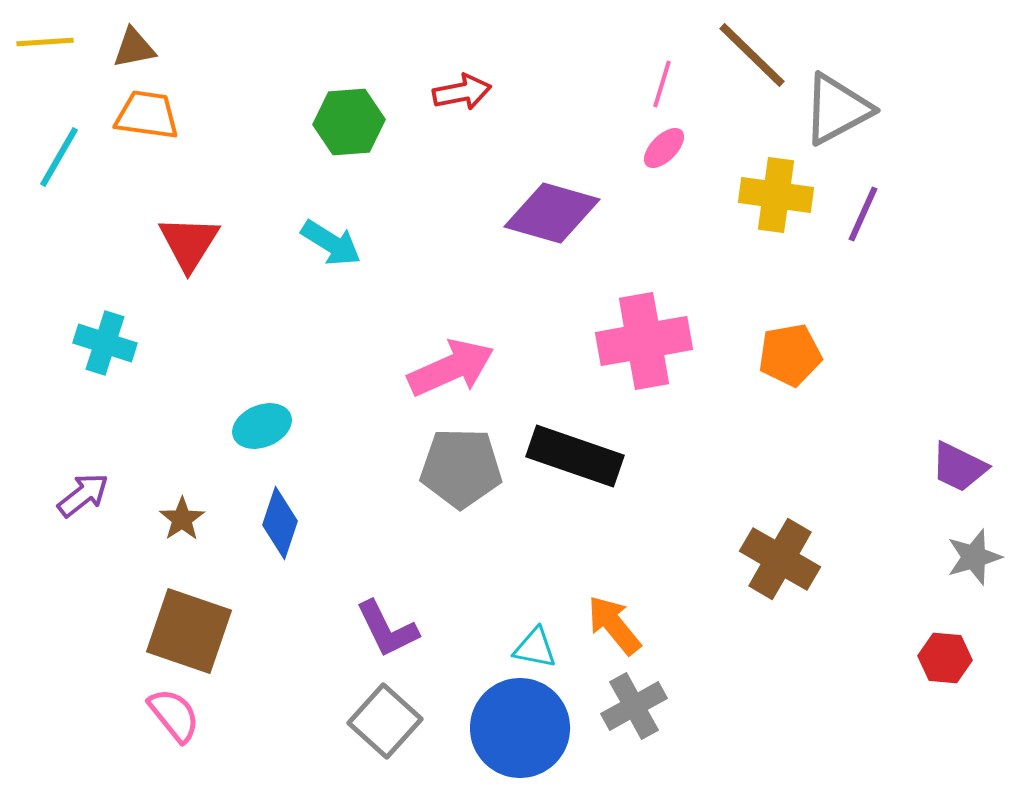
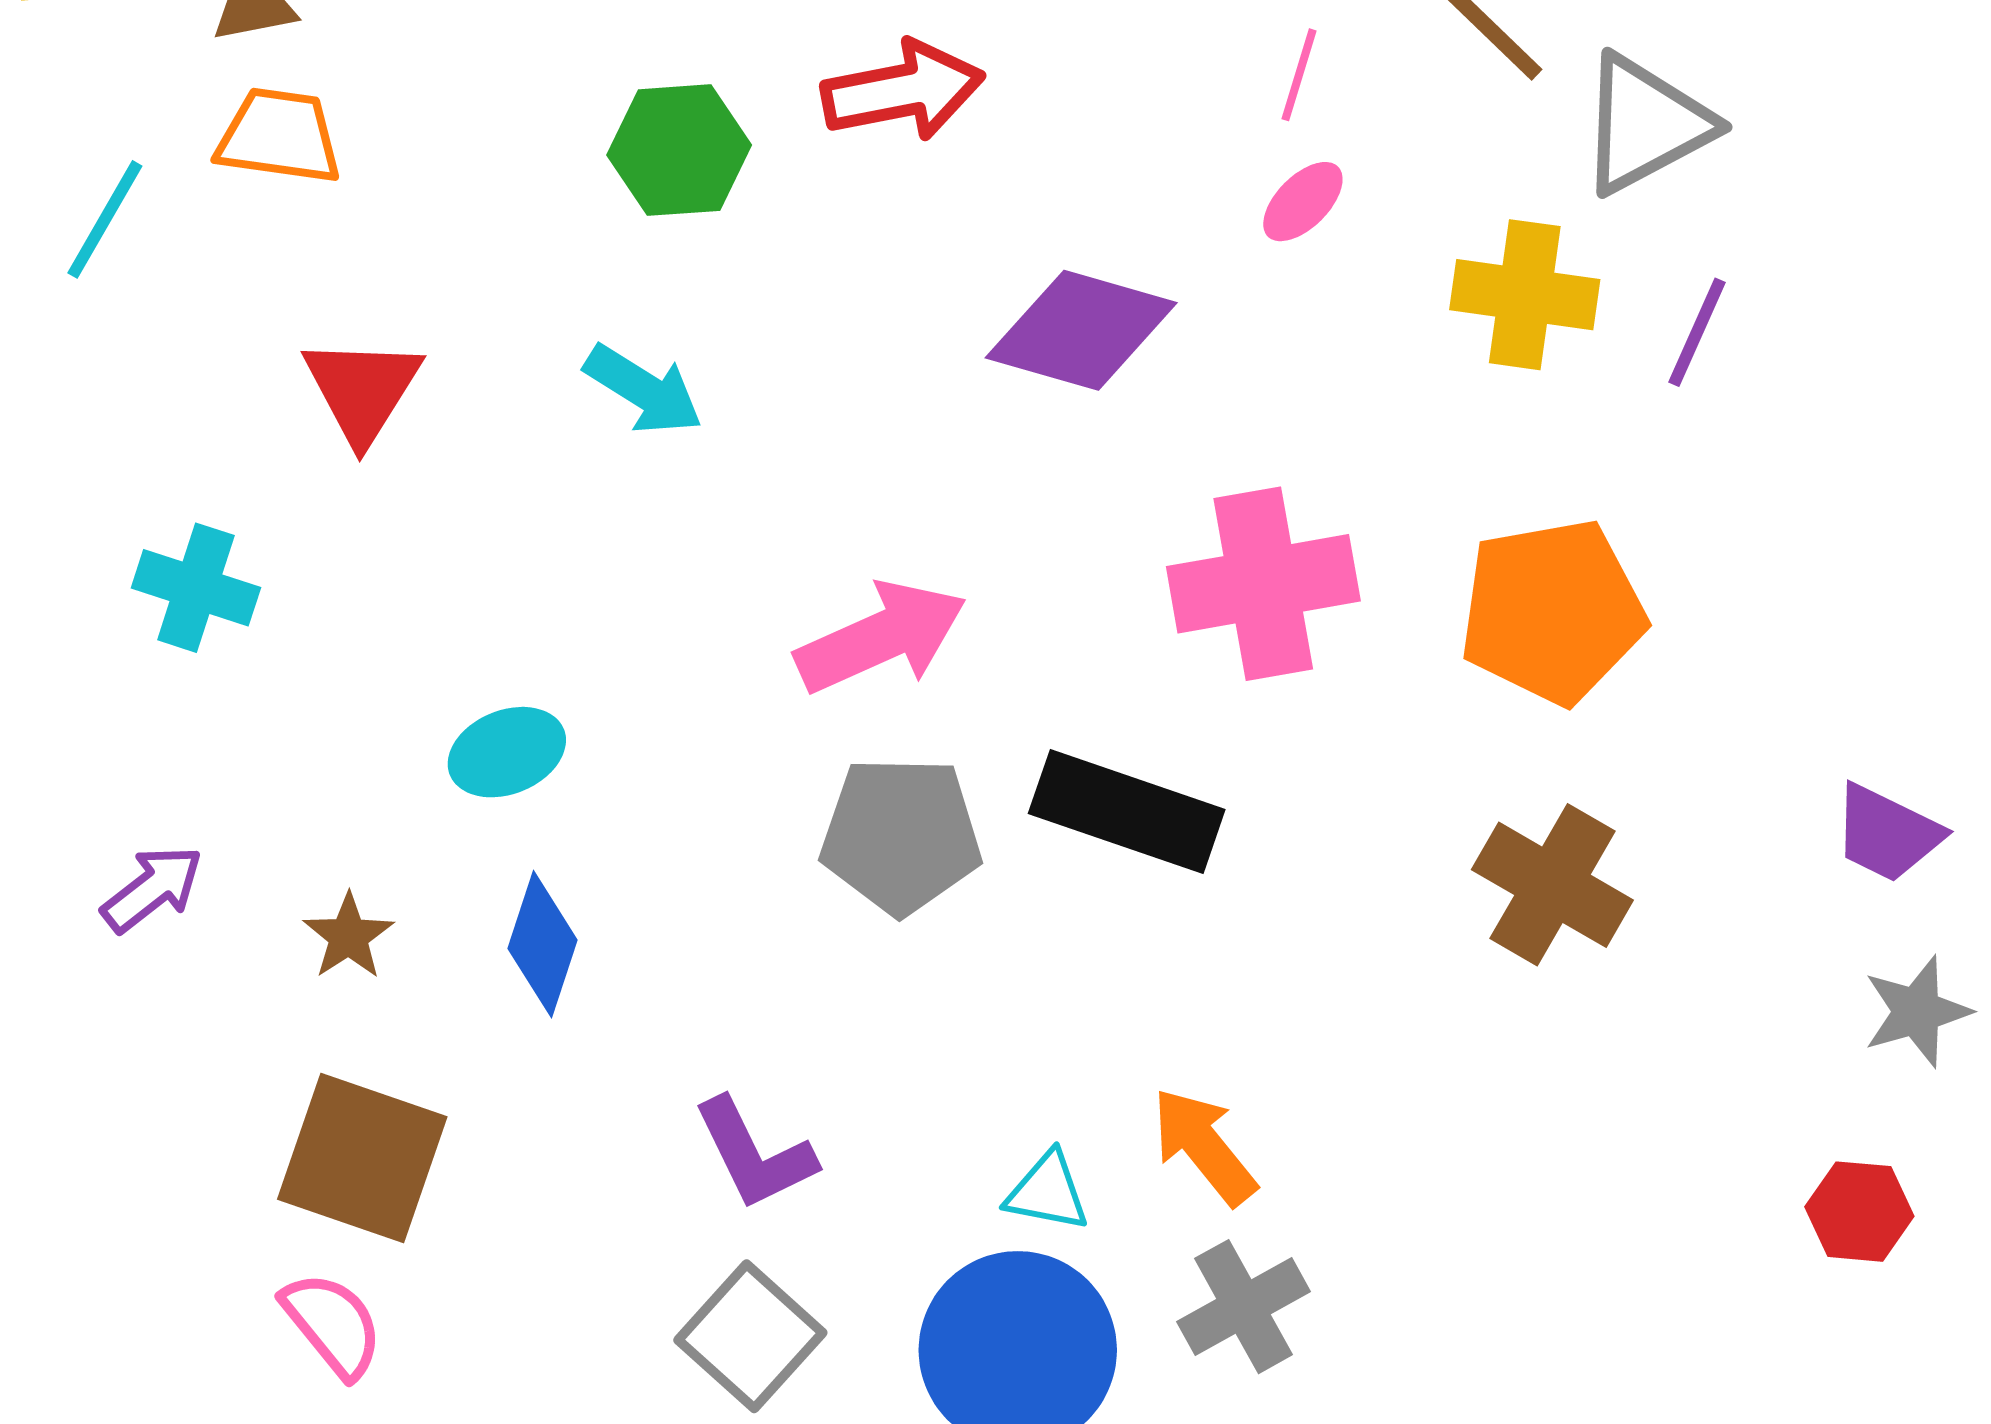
red arrow: (462, 92) -> (903, 91), size x1.4
orange pentagon: (790, 355) -> (1552, 611), size x1.5
brown cross: (780, 559) -> (1552, 885), moved

